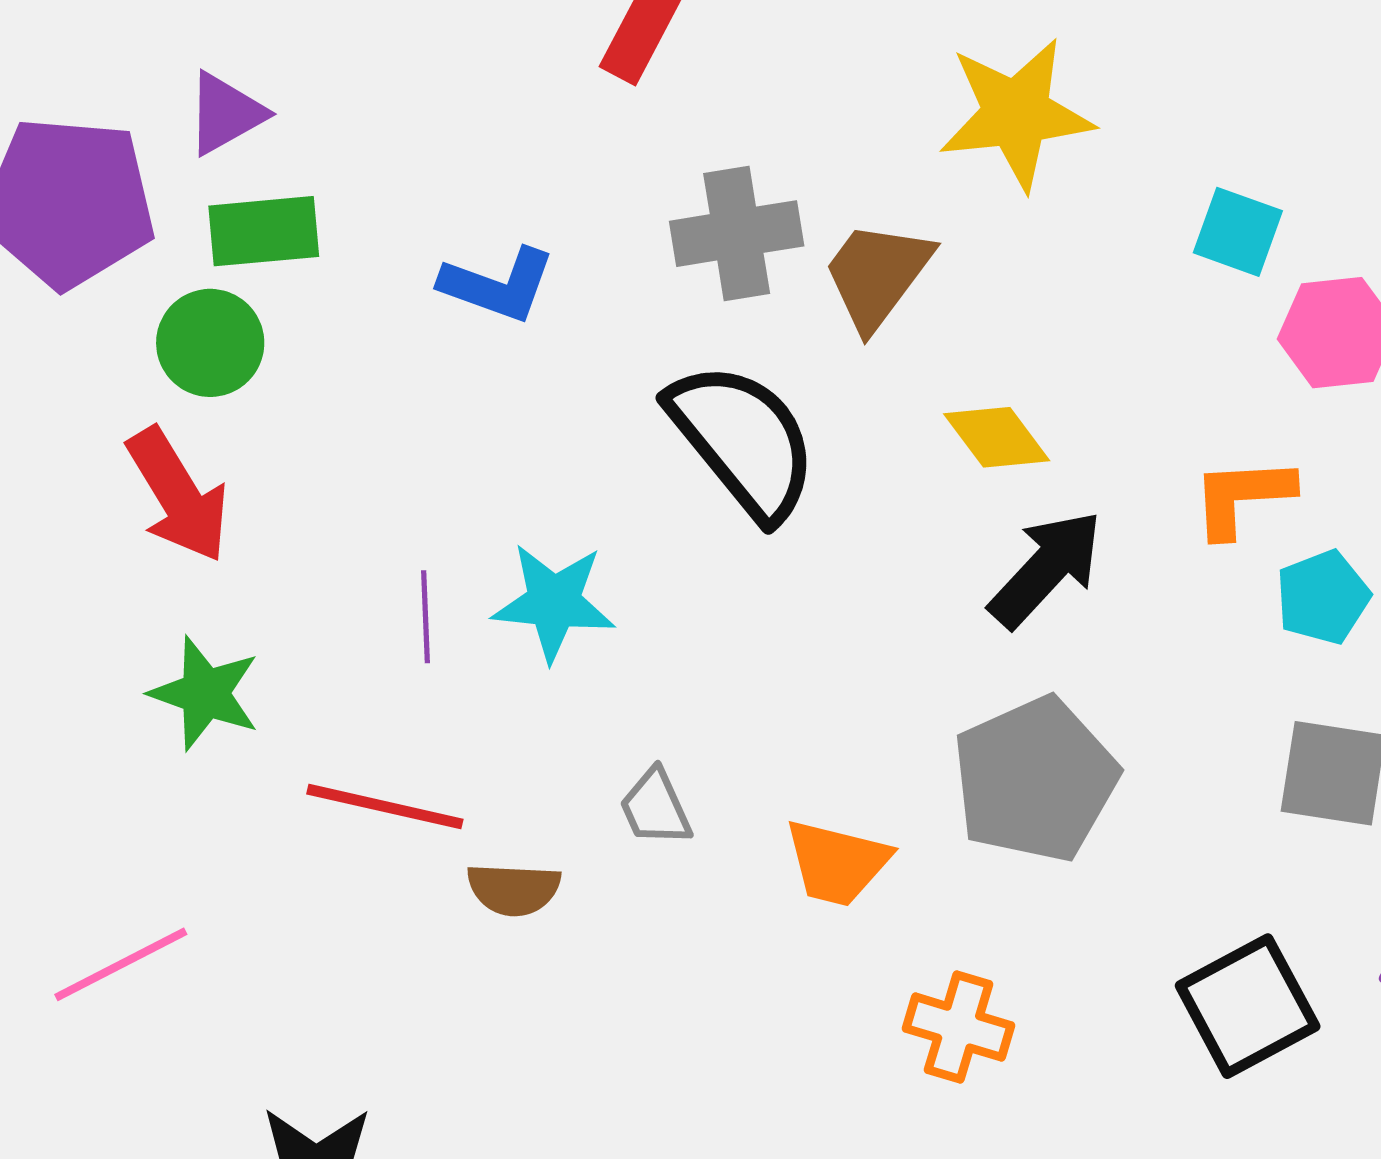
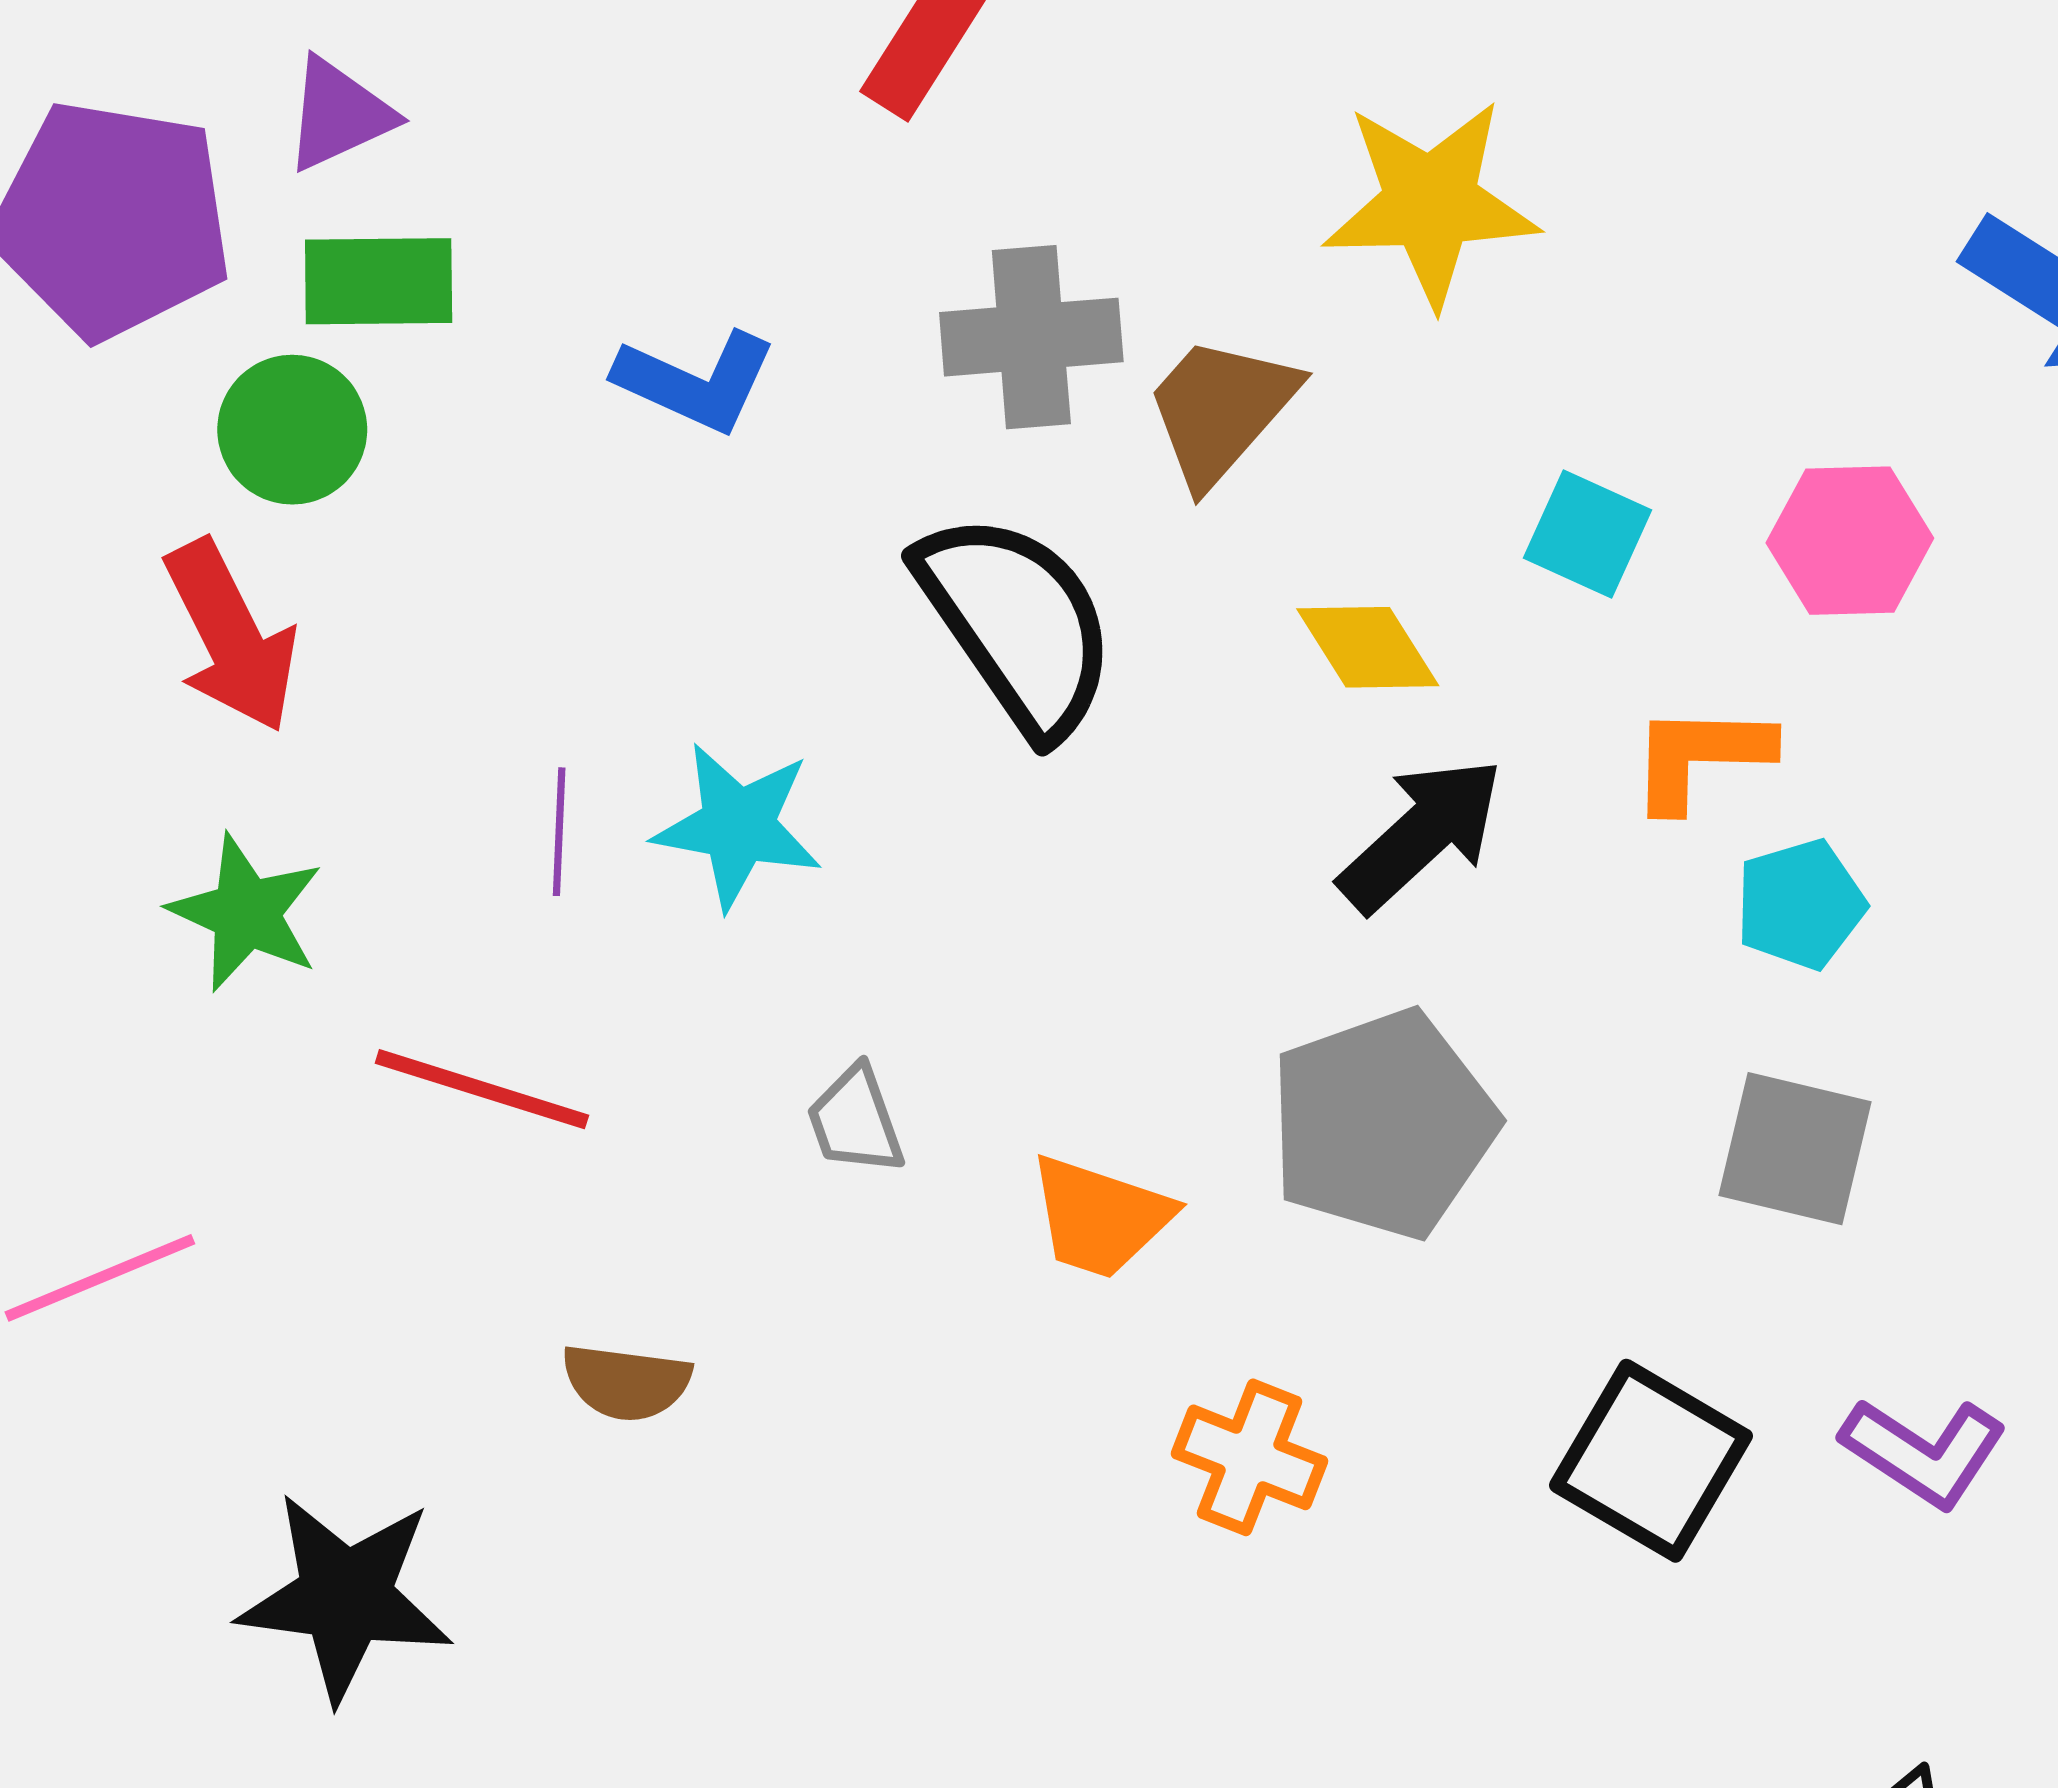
cyan square: (1238, 232) -> (1588, 534), moved
brown semicircle: (514, 889) -> (626, 1382), moved
black square: (1248, 1006) -> (1651, 1461), turned -36

